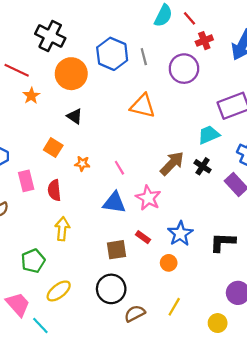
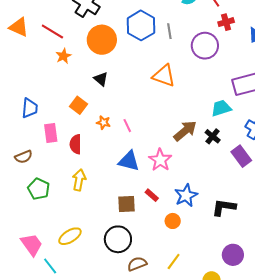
pink line: (119, 168) -> (127, 126), moved
green pentagon: (33, 261) -> (39, 189), moved, turned -30

